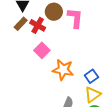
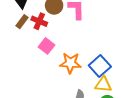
blue square: (91, 76) -> (100, 66), size x1.5
yellow triangle: (93, 95) -> (103, 85), turned 48

